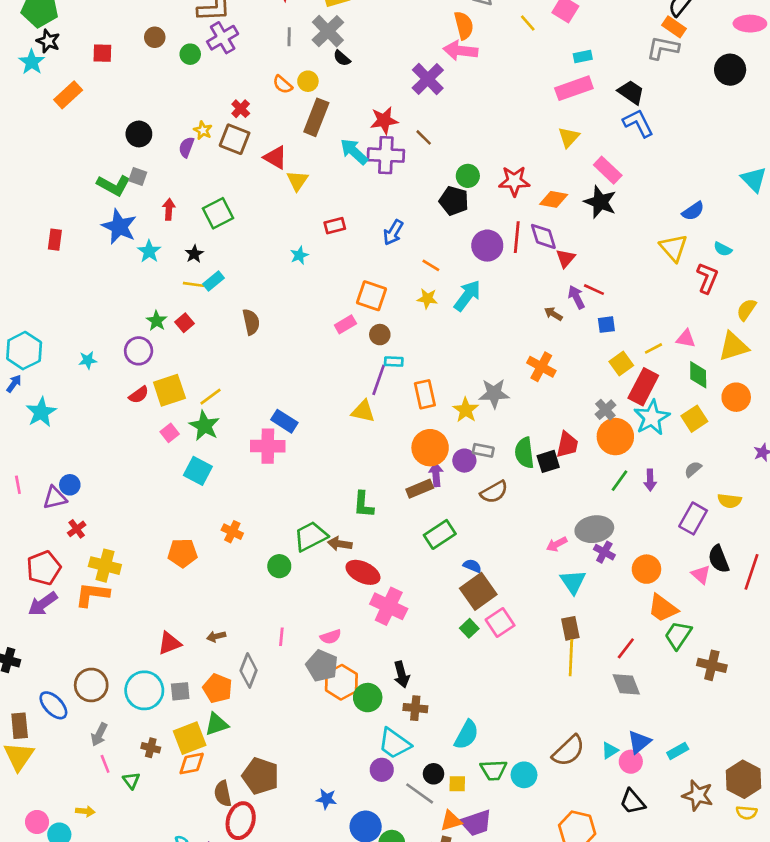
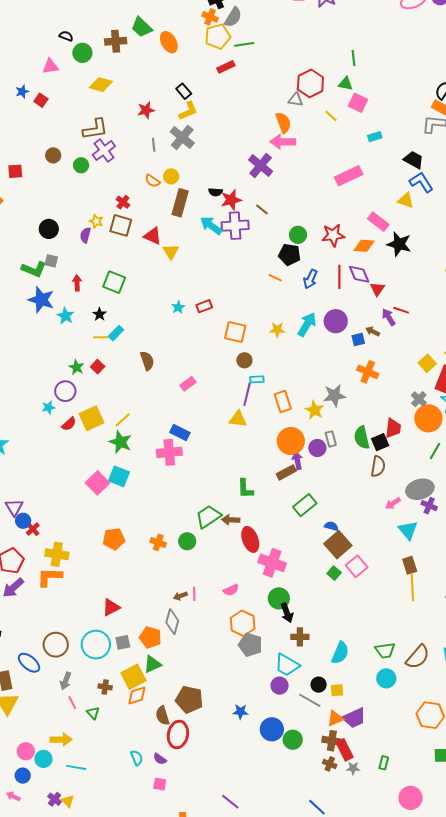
black semicircle: (342, 58) -> (215, 192), moved, turned -32
pink rectangle: (574, 88) -> (349, 176), moved
yellow triangle: (569, 137) -> (406, 200), moved, turned -48
pink rectangle: (608, 170) -> (378, 222), moved
green square: (218, 213) -> (114, 282), turned -35
red rectangle: (335, 226) -> (204, 306), moved
blue arrow: (393, 232) -> (310, 279), moved
purple circle: (487, 246) -> (336, 321), moved
orange line: (431, 265) -> (275, 278), moved
pink rectangle: (345, 324) -> (188, 384), moved
blue square: (606, 325) -> (358, 340), moved
cyan star: (88, 360) -> (49, 407), moved
pink square: (170, 433) -> (97, 483), moved, size x1.6
gray rectangle: (483, 450) -> (331, 439), turned 70
blue circle: (70, 485) -> (23, 521), moved
brown semicircle: (494, 492) -> (378, 466), moved, turned -45
purple triangle: (55, 498) -> (14, 507), turned -42
orange cross: (232, 532) -> (158, 542), moved
red ellipse: (363, 572) -> (250, 539), turned 50
brown arrow: (216, 636) -> (180, 596), moved
gray pentagon: (322, 666) -> (250, 645), moved
green circle: (368, 698) -> (279, 598), moved
green trapezoid: (494, 770) -> (385, 650), moved
yellow arrow: (85, 811) -> (61, 740), size x1.5

